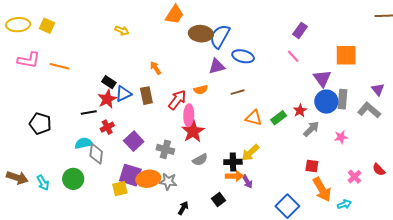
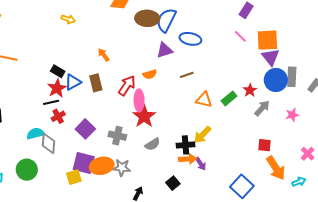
orange square: (346, 55) -> (267, 40), moved
black line: (89, 112) -> (51, 102), moved

